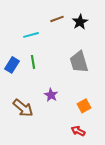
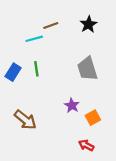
brown line: (57, 19) -> (51, 26), moved
purple star: (51, 95) -> (72, 105), moved

